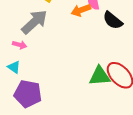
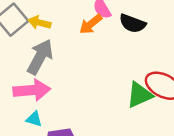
pink arrow: (20, 45) -> (32, 90), size x2.0

